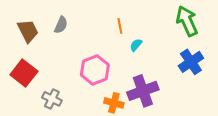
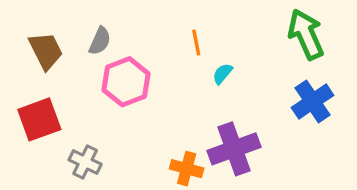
pink hexagon: (95, 70) -> (126, 82), moved
red square: (24, 73) -> (39, 119), turned 32

